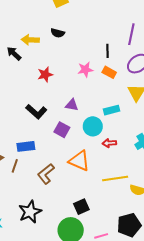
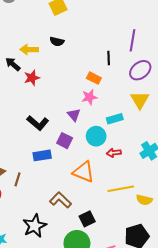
pink star: (85, 70) -> (89, 97), moved
orange rectangle: (109, 72) -> (94, 78), moved
red star: (45, 74) -> (32, 78), moved
purple triangle: (72, 105) -> (74, 115), turned 40
blue rectangle: (26, 146) -> (42, 155), moved
brown L-shape: (46, 174) -> (60, 200), moved, turned 85

